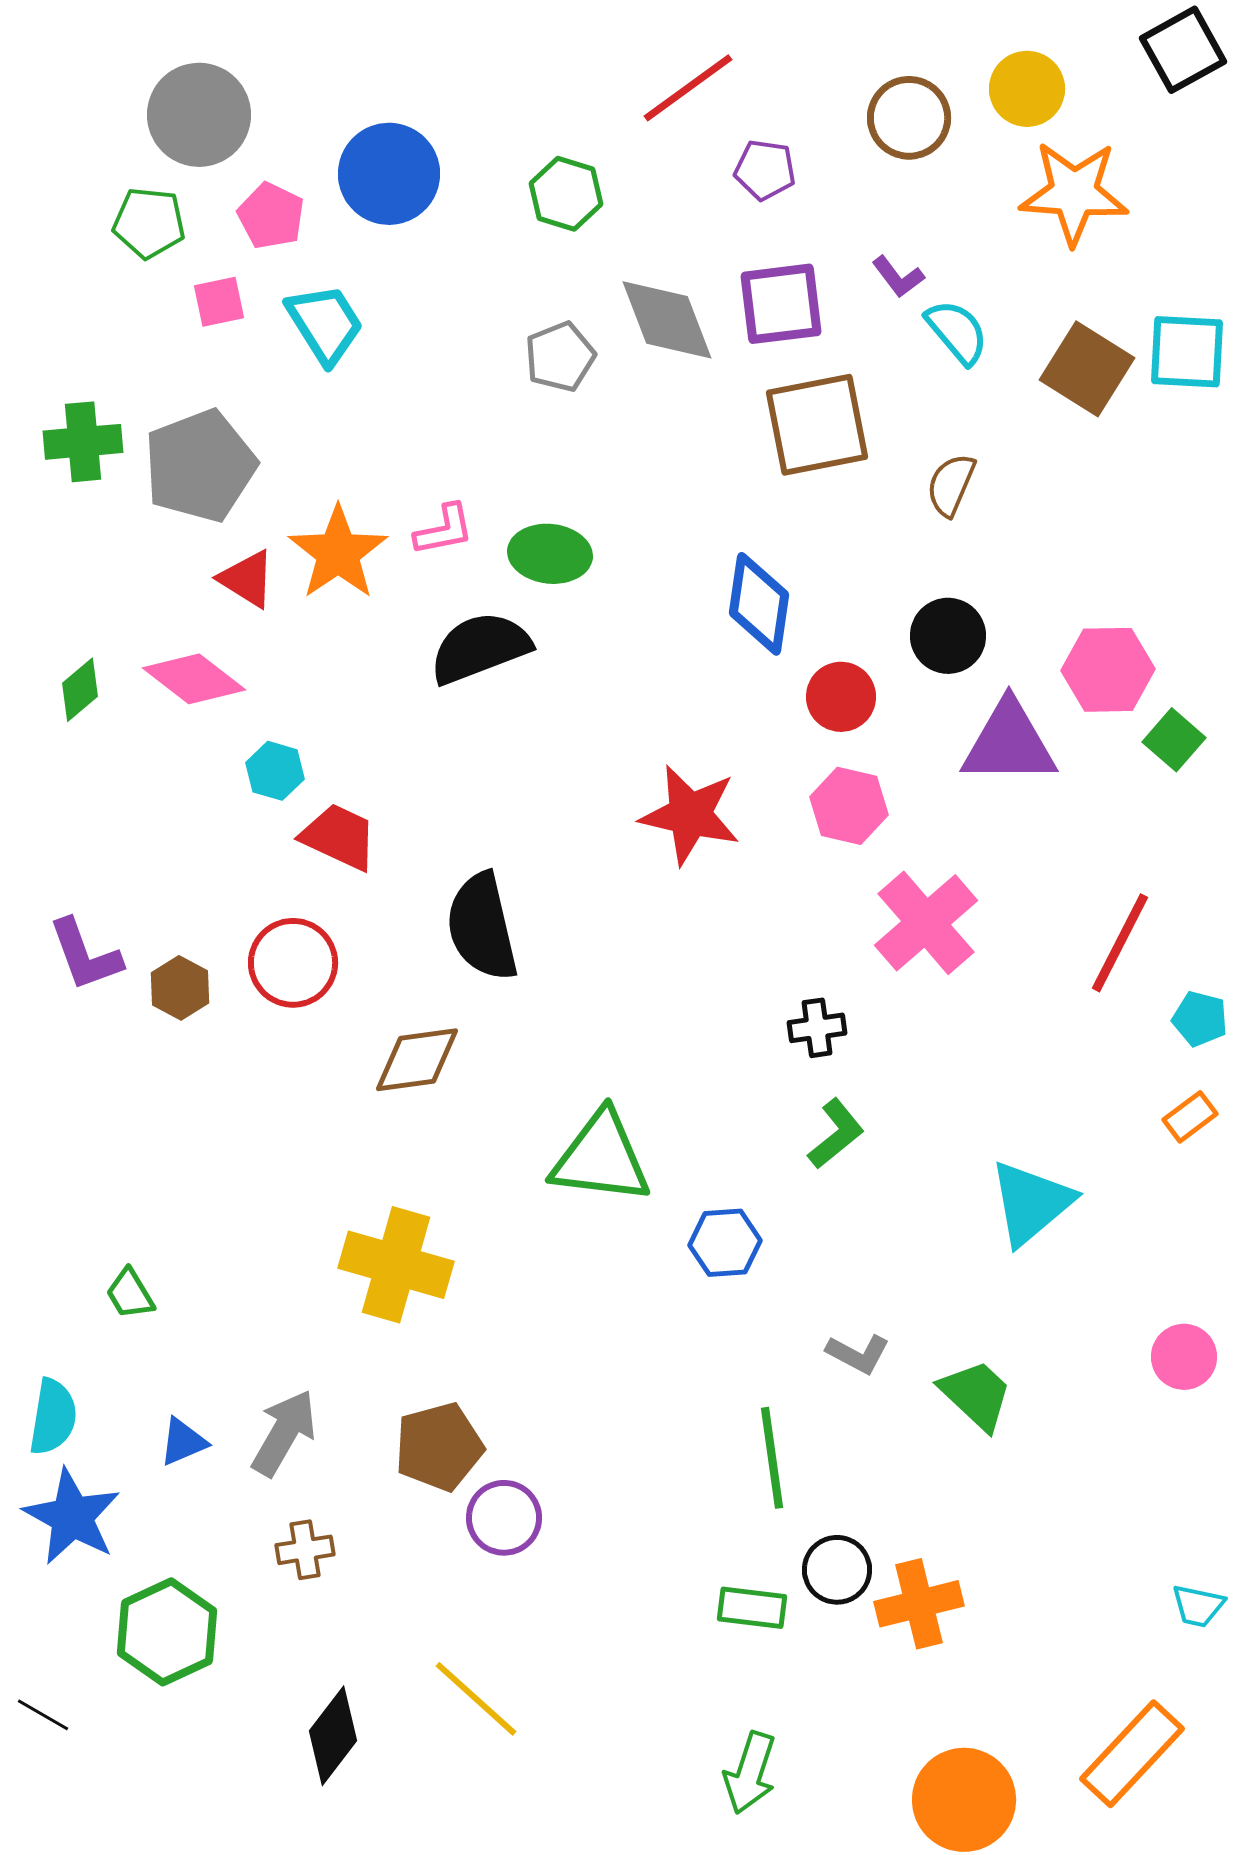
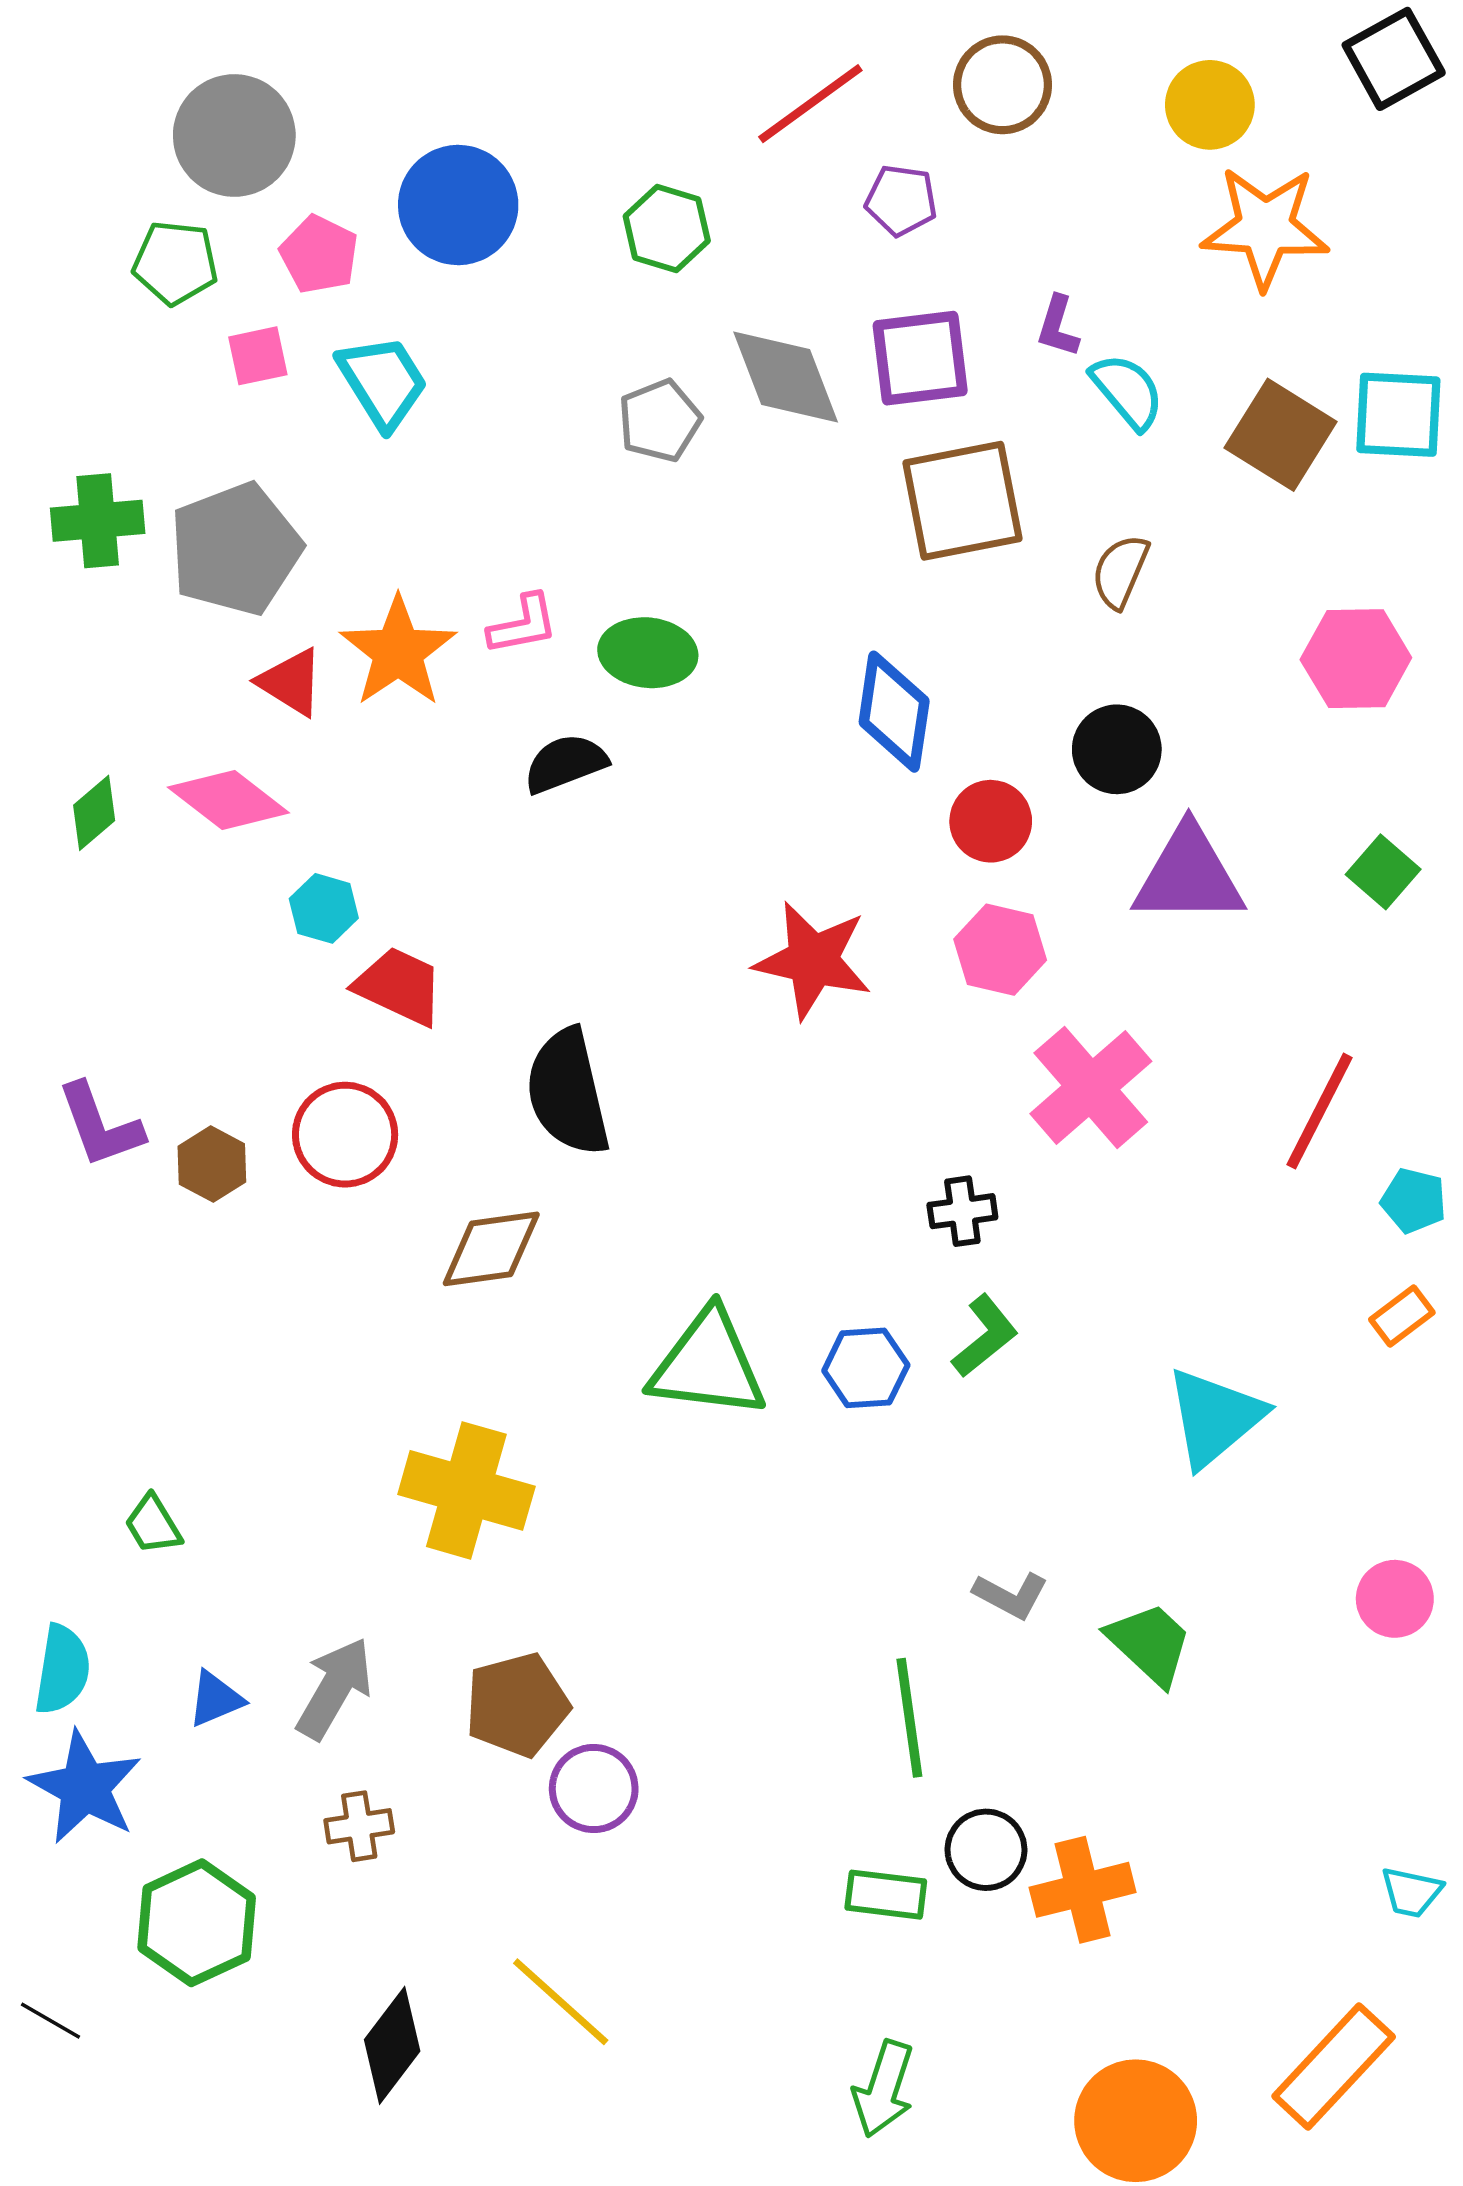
brown circle: (909, 118) -> (1002, 85), moved
purple L-shape: (898, 277) -> (1058, 326), turned 54
black semicircle: (480, 648) -> (565, 763), size x0.7
pink hexagon: (1108, 670) -> (1356, 659), moved
blue hexagon: (725, 1243) -> (866, 1368), moved

